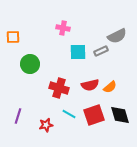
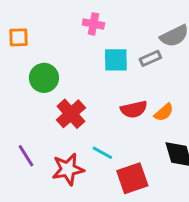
red cross: (59, 88) -> (71, 114), moved, turned 30
red square: (94, 115) -> (132, 178), moved
purple line: (18, 116) -> (26, 156), turned -49
red star: (46, 125) -> (68, 169), size x1.5

